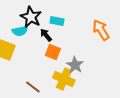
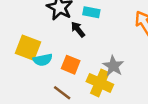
cyan semicircle: (20, 31) -> (43, 60), moved
orange square: (53, 52) -> (71, 65), moved

